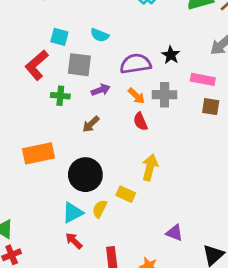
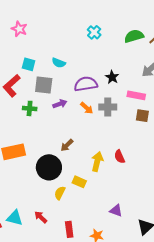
red semicircle: (140, 121) -> (119, 157), moved
brown arrow: (91, 124) -> (67, 145), moved
cyan triangle: (73, 213) -> (15, 218), moved, turned 42

